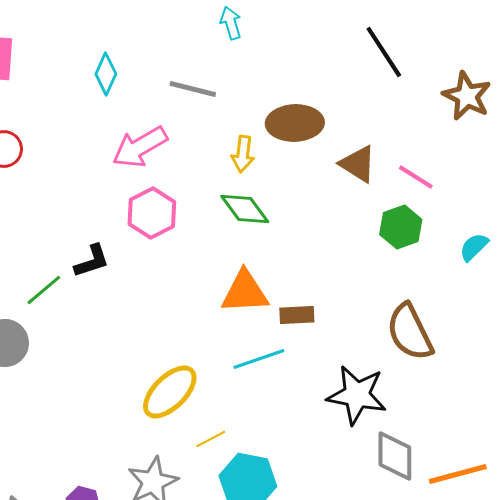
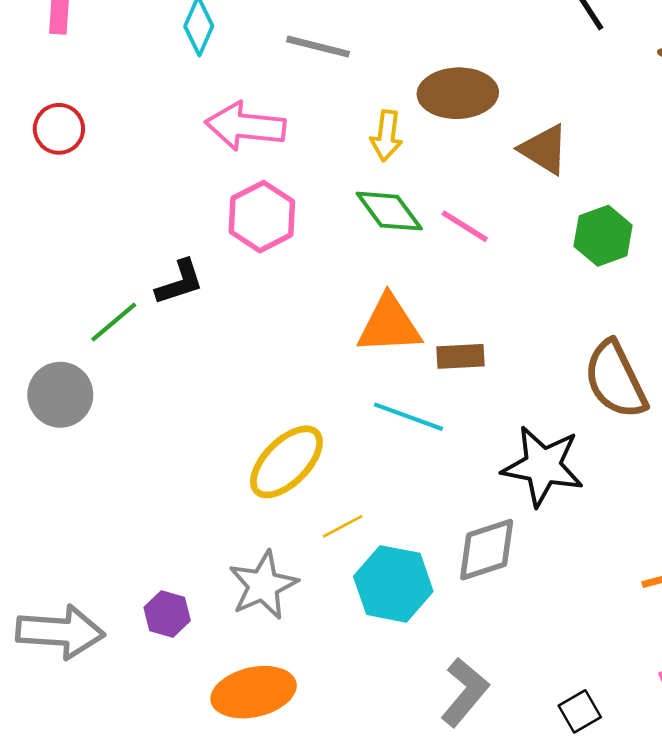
pink arrow: (140, 147) -> (245, 126), turned 36
pink line: (416, 177) -> (465, 226), moved
cyan line: (259, 359) -> (408, 417), turned 39
gray diamond: (395, 456) -> (487, 550), moved, turned 72

